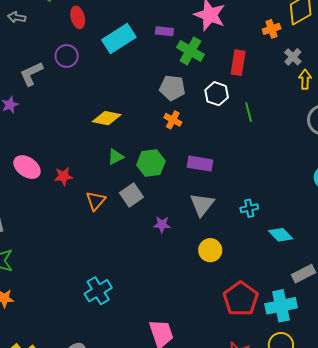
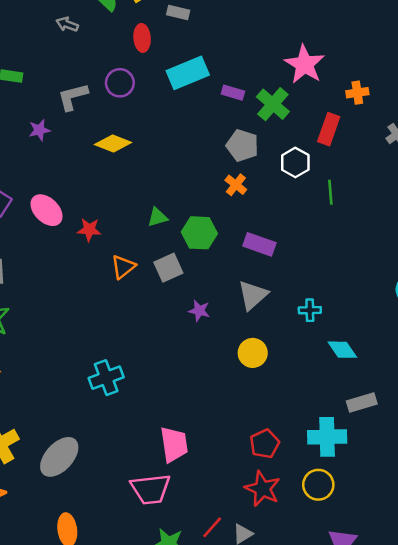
orange cross: (272, 29) -> (357, 93), moved
purple rectangle: (164, 31) -> (233, 93), moved
yellow diamond: (107, 118) -> (113, 143), moved
red pentagon: (241, 299) -> (265, 444), moved, size x0.7

